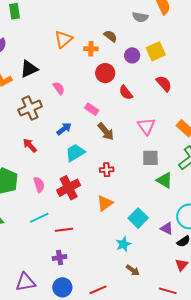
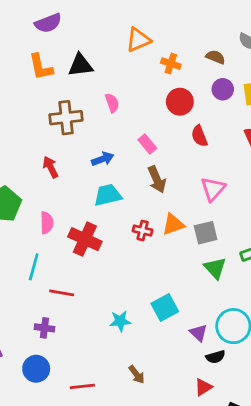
brown semicircle: (110, 36) -> (216, 57), moved, turned -32
gray square: (150, 158) -> (206, 233), turned -30
red cross: (69, 188) -> (85, 239), turned 35
orange triangle: (105, 203) -> (173, 224), moved
cyan line: (39, 218) -> (34, 267), turned -66
cyan star: (123, 244) -> (120, 321), moved

